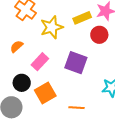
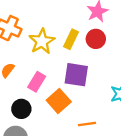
yellow rectangle: (82, 18) -> (71, 39), moved, turned -30
orange square: (45, 93) -> (59, 101), moved

